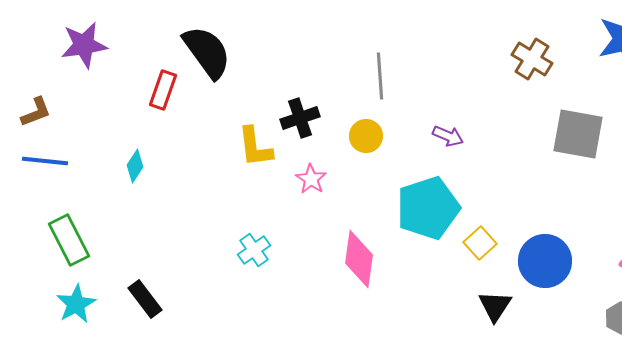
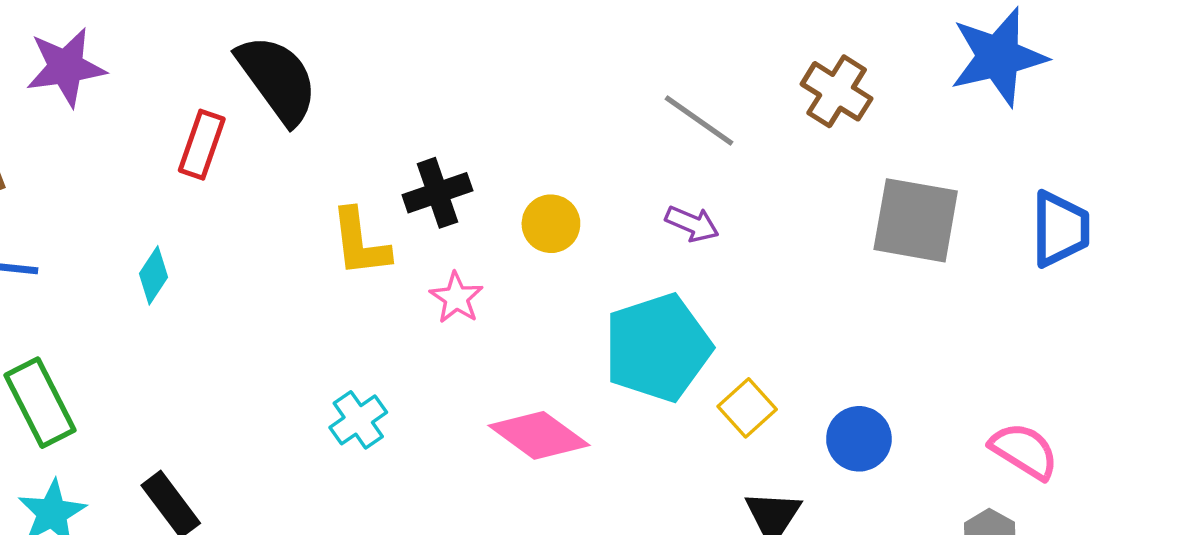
gray line: (380, 76) -> (699, 121), moved, turned -51
pink diamond: (359, 259) -> (539, 435), turned -62
blue circle: (545, 261) -> (859, 439), size x0.7

